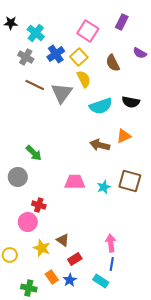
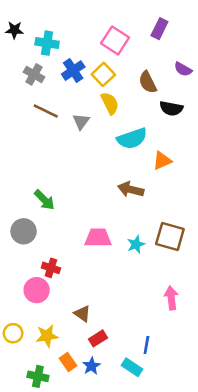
cyan cross: (36, 33) -> (47, 43), turned -30
gray triangle: (62, 93) -> (81, 121), size x0.6
black semicircle: (131, 102) -> (171, 108), moved
orange triangle: (124, 136) -> (162, 161), moved
pink arrow: (111, 243) -> (171, 298), moved
yellow star: (42, 248) -> (47, 336), moved, turned -30

